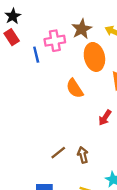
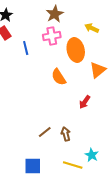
brown star: (82, 29) -> (55, 14), moved
pink cross: (55, 41) -> (52, 36), moved

